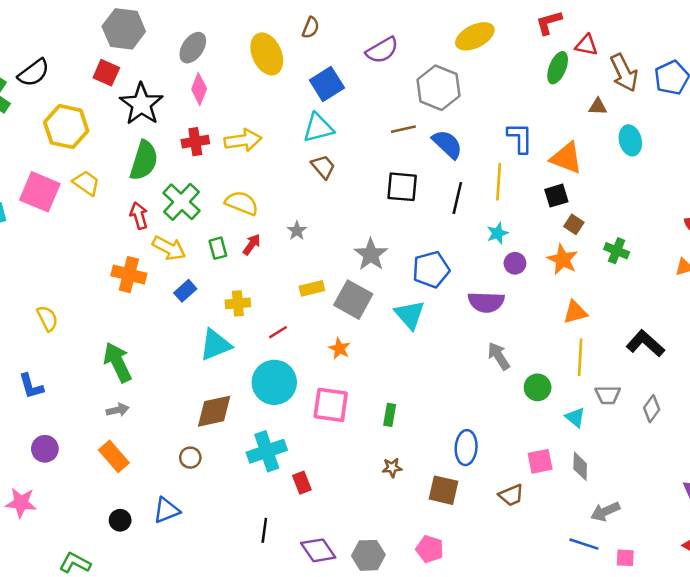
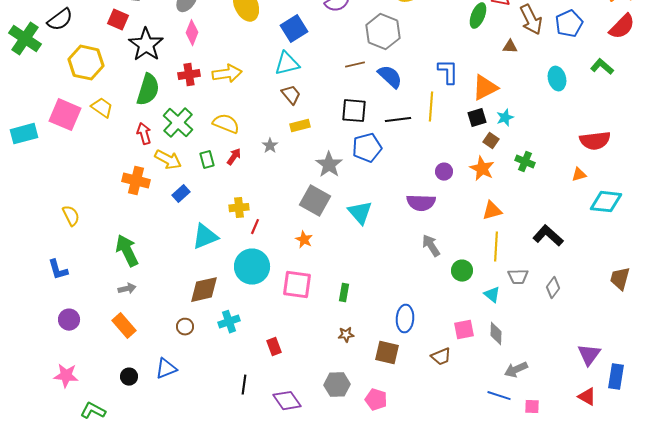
cyan ellipse: (630, 140) -> (557, 79), moved
orange triangle: (566, 158) -> (485, 88), turned -48
black line: (457, 198) -> (398, 120), turned 70
cyan star: (497, 233) -> (505, 118), moved
blue pentagon: (431, 270) -> (367, 148), moved
yellow rectangle: (312, 288) -> (300, 126), moved
yellow cross: (238, 303) -> (239, 208), moved
red line: (278, 332) -> (255, 227), turned -35
cyan cross: (267, 451) -> (229, 322), moved, size x0.7
pink star: (21, 503) -> (66, 376), moved
gray hexagon: (368, 555) -> (337, 385), moved

